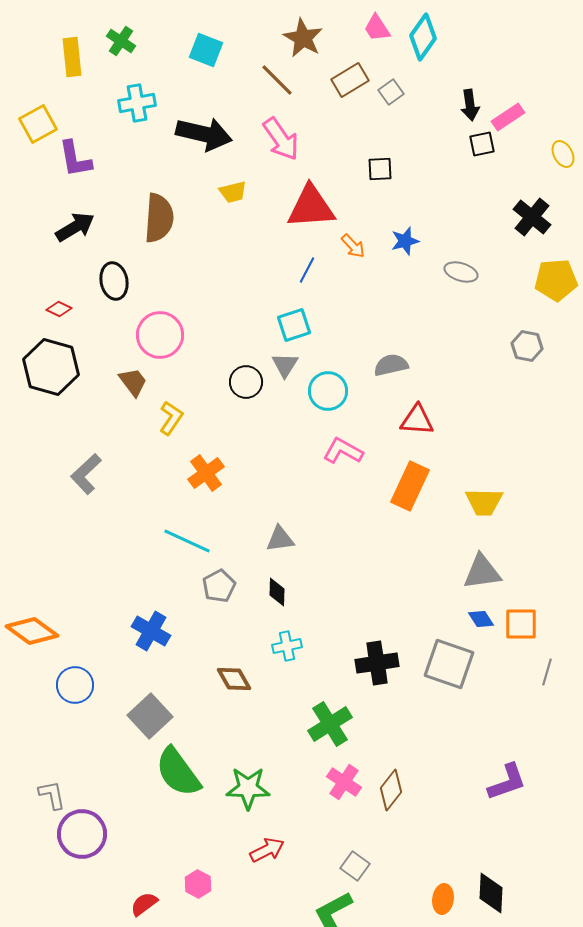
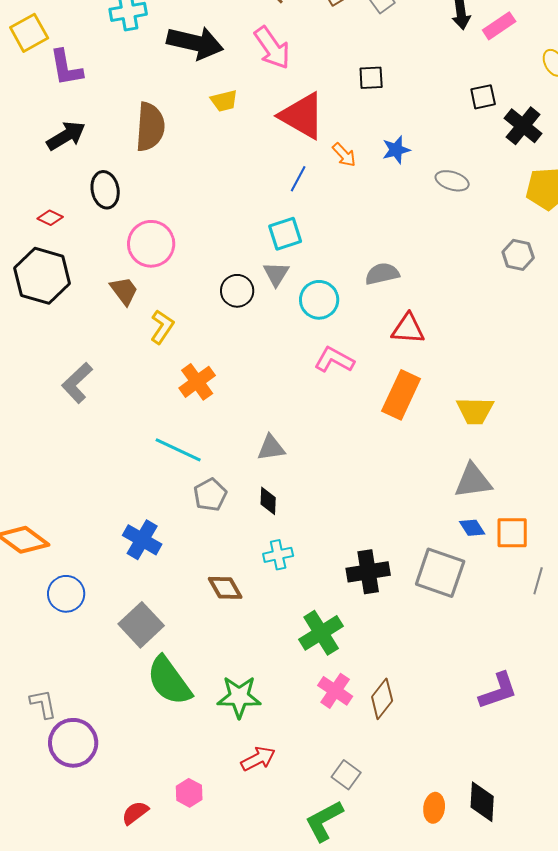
black square: (482, 144) -> (483, 97), moved
red triangle: (311, 207) -> (302, 116), turned 34

